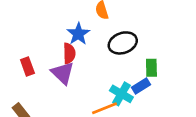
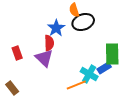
black ellipse: (123, 43) -> (83, 22), moved
green rectangle: (151, 68) -> (112, 54), size x1.5

